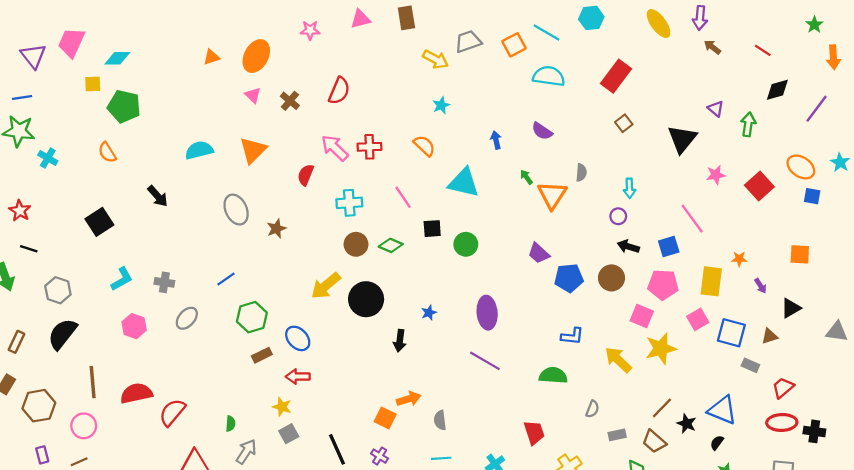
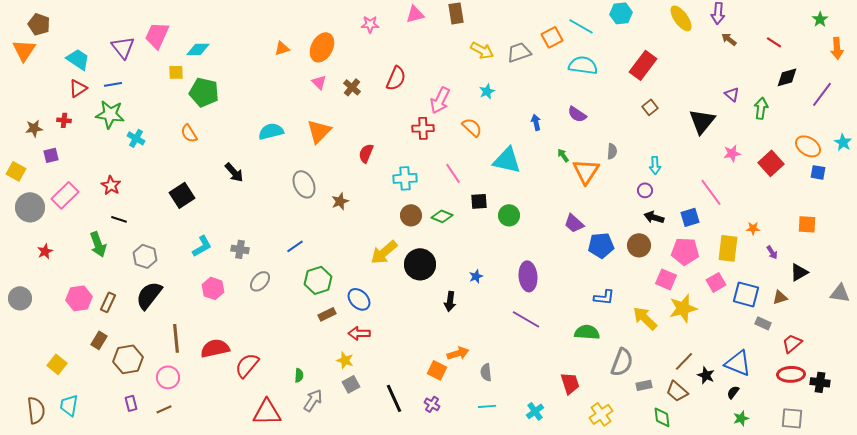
gray trapezoid: (468, 41) -> (519, 52), moved
pink arrow: (335, 148) -> (440, 100), moved, turned -108
gray semicircle: (592, 409) -> (622, 362), size x1.8

